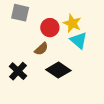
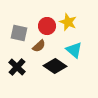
gray square: (20, 13) -> (19, 33), moved
cyan triangle: (79, 40) -> (74, 50), moved

